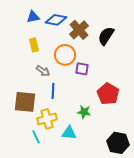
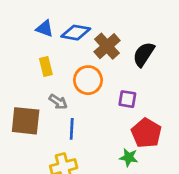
blue triangle: (33, 17) -> (45, 29), turned 32
purple square: (82, 69) -> (127, 99), moved
brown square: (25, 102) -> (26, 121), moved
green star: (84, 112) -> (129, 157), moved

